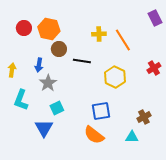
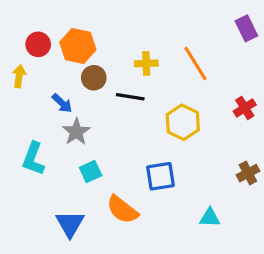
yellow cross: (99, 34) -> (146, 63), moved
blue arrow: (39, 65) -> (62, 103), turned -56
yellow arrow: (12, 70) -> (19, 76), moved
brown cross: (144, 117) -> (248, 173), moved
blue triangle: (44, 128) -> (70, 224), moved
orange semicircle: (94, 135) -> (122, 210), moved

